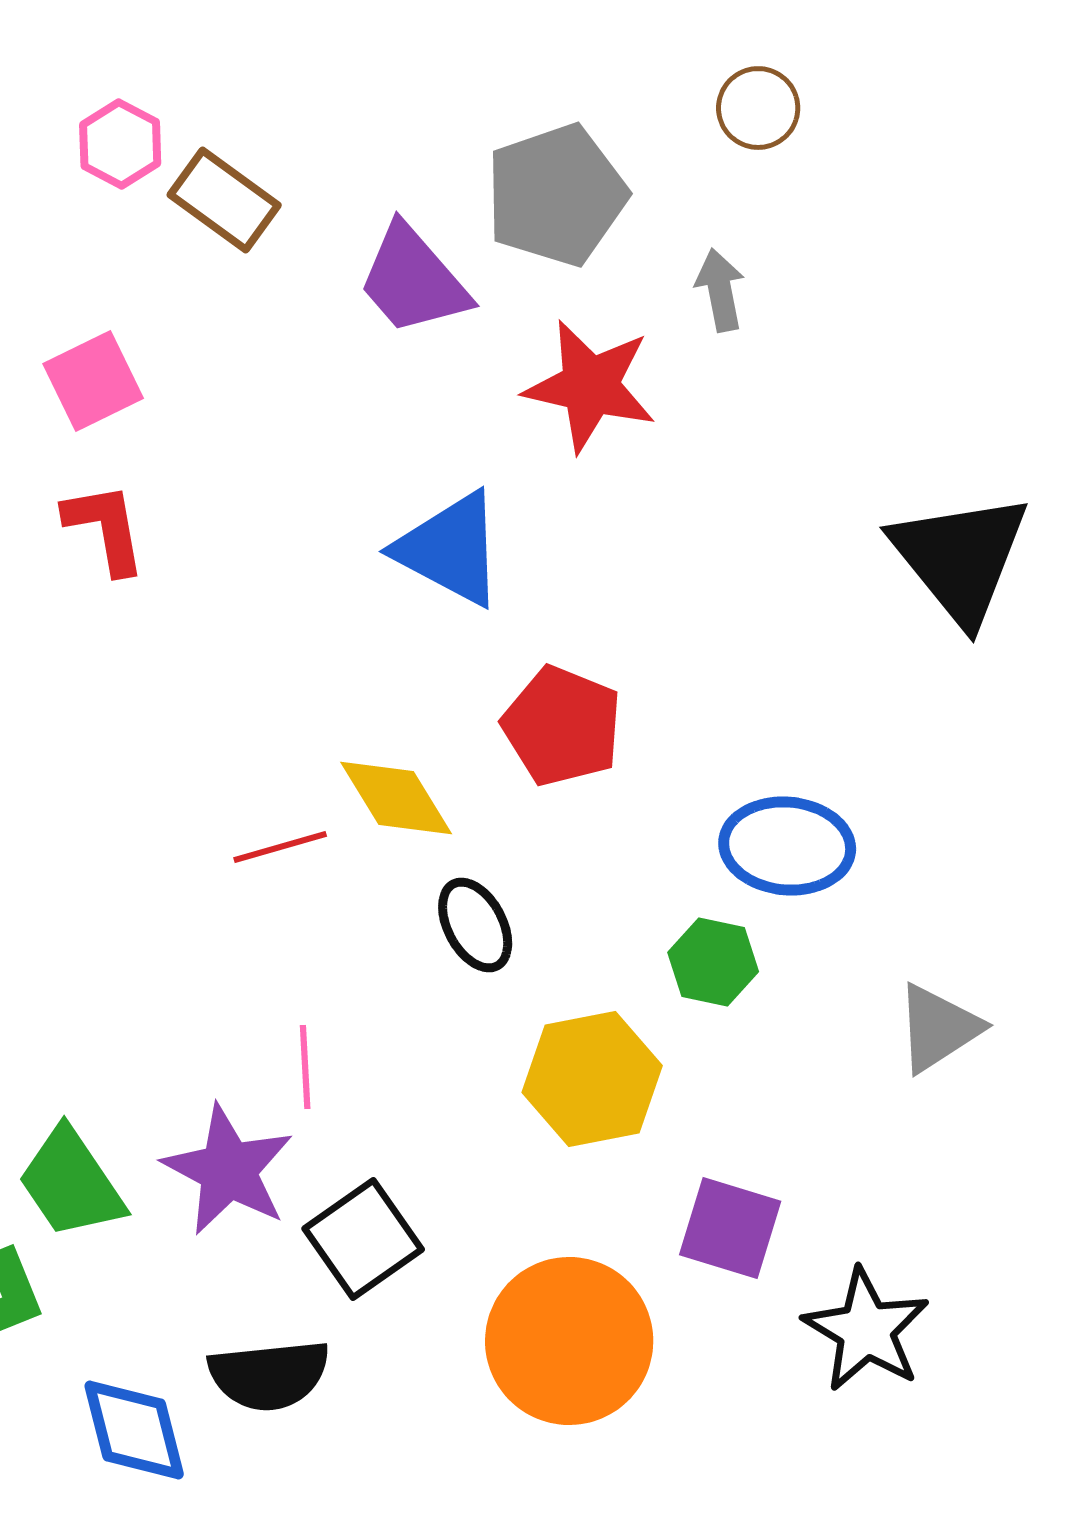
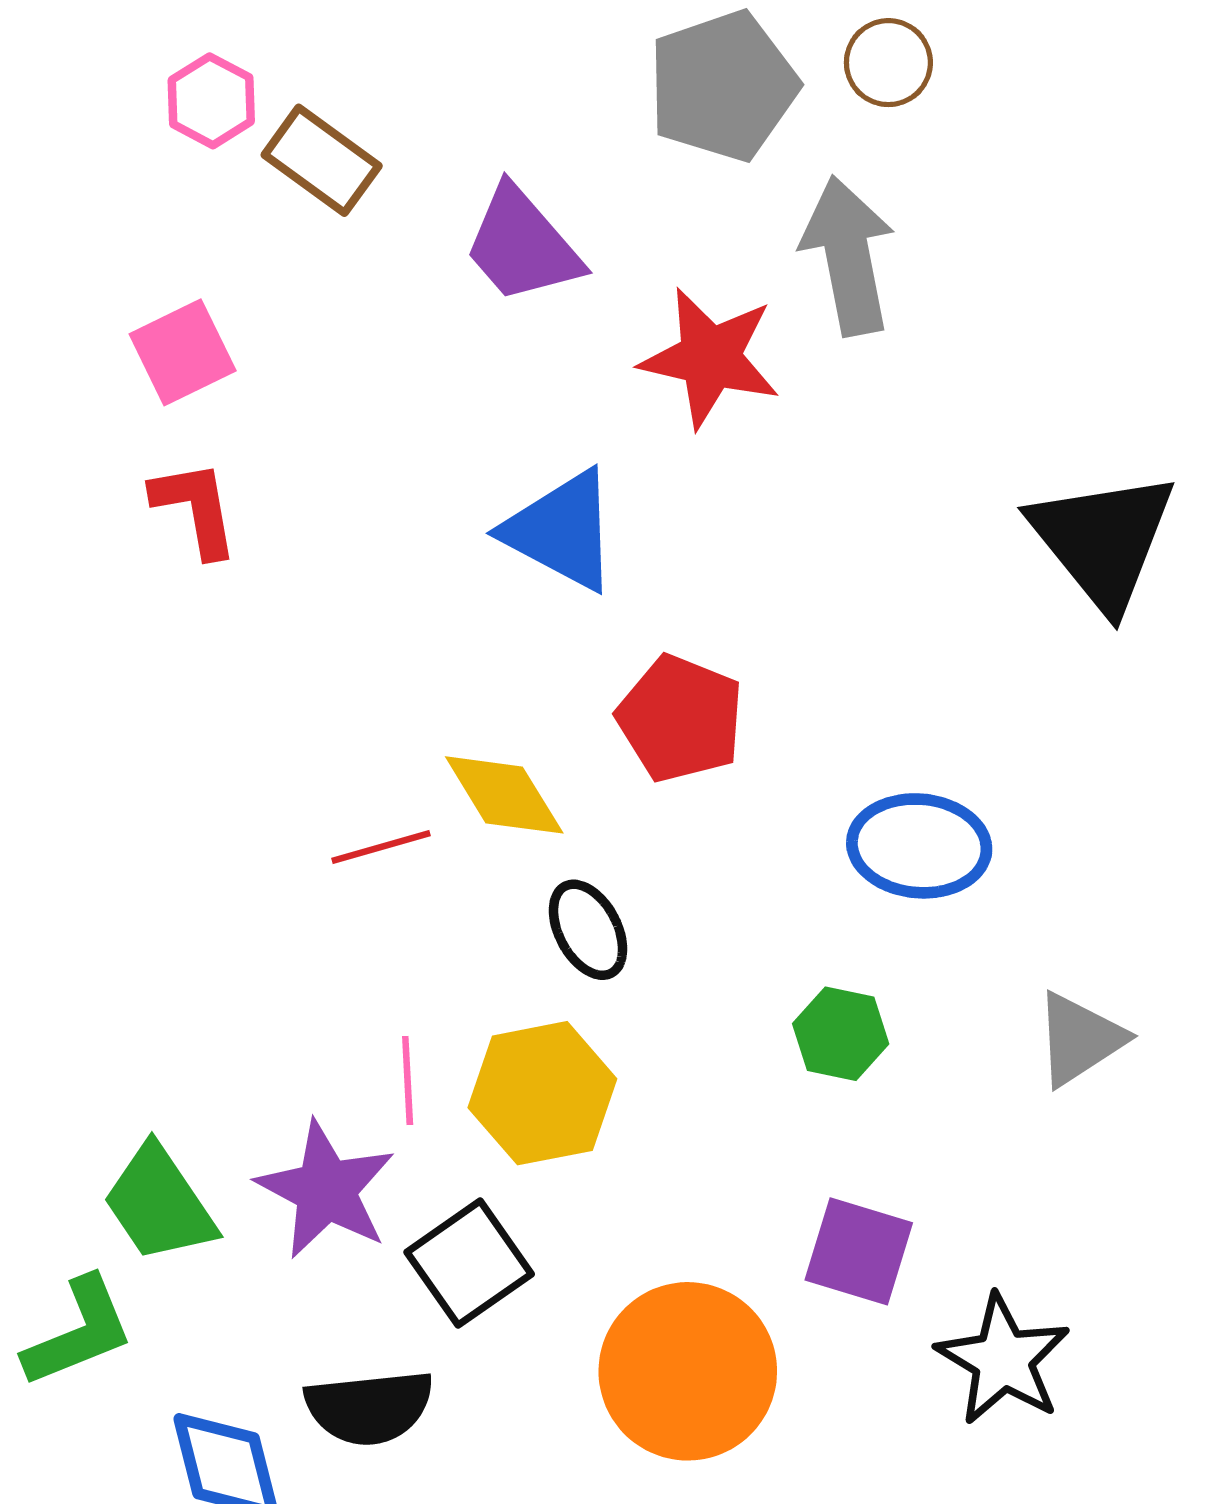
gray pentagon: (556, 195) -> (723, 86), moved
gray arrow: (720, 290) -> (848, 256), size x1.8
green hexagon: (713, 962) -> (841, 1034), moved
yellow hexagon: (592, 1079) -> (542, 1093), moved

